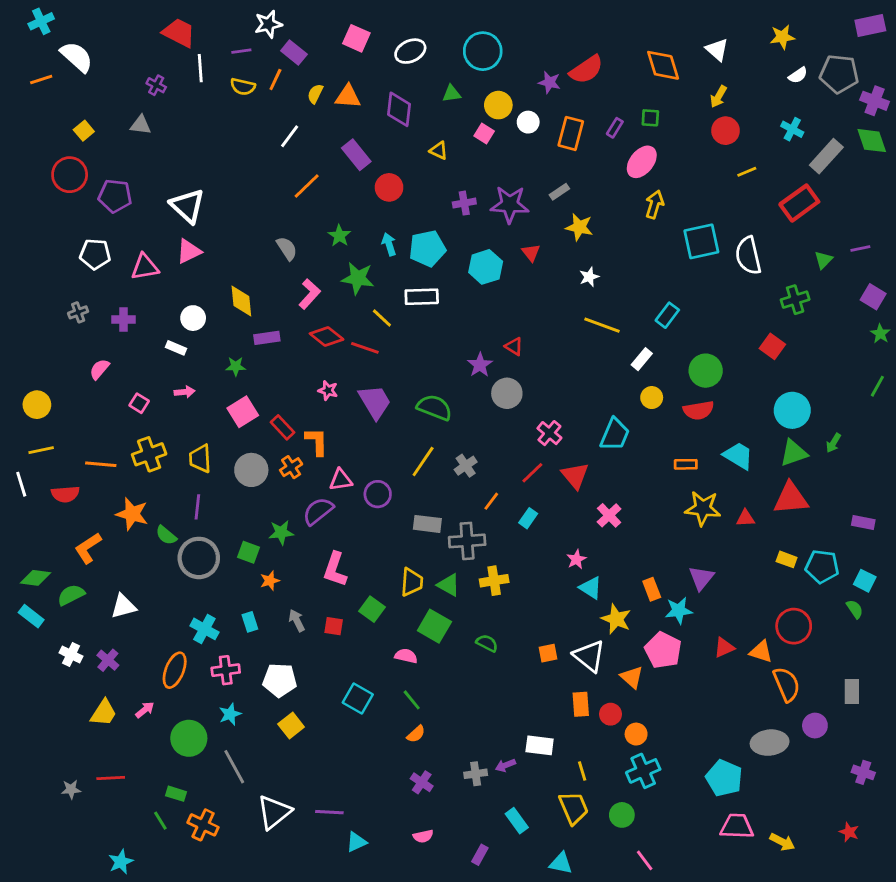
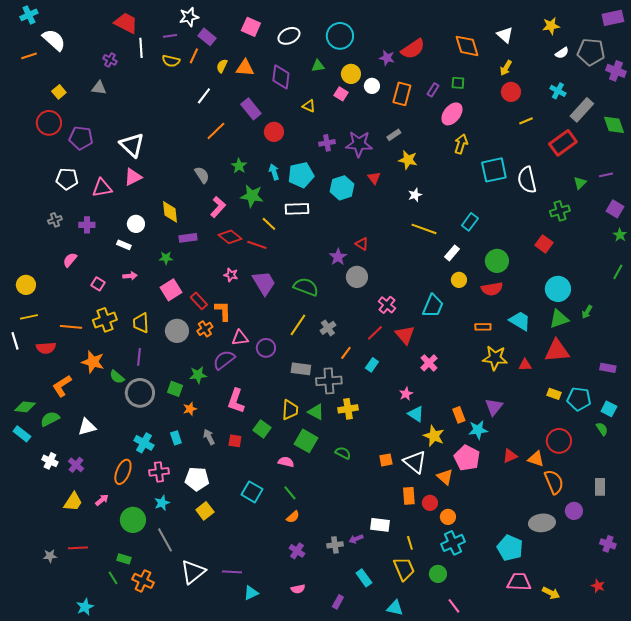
green diamond: (872, 141) -> (614, 125), moved

